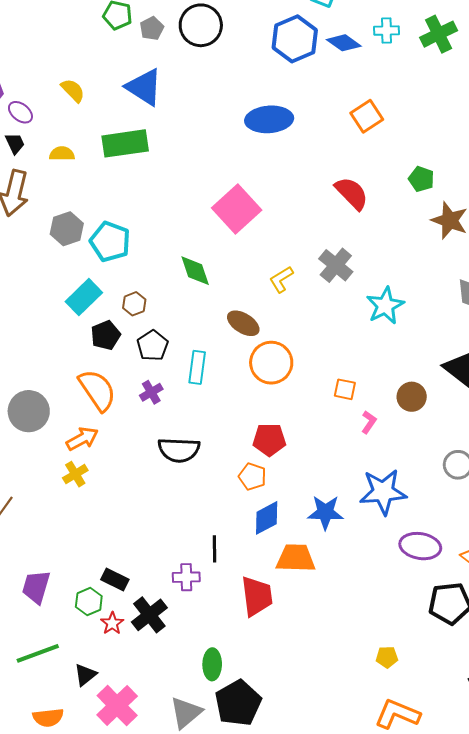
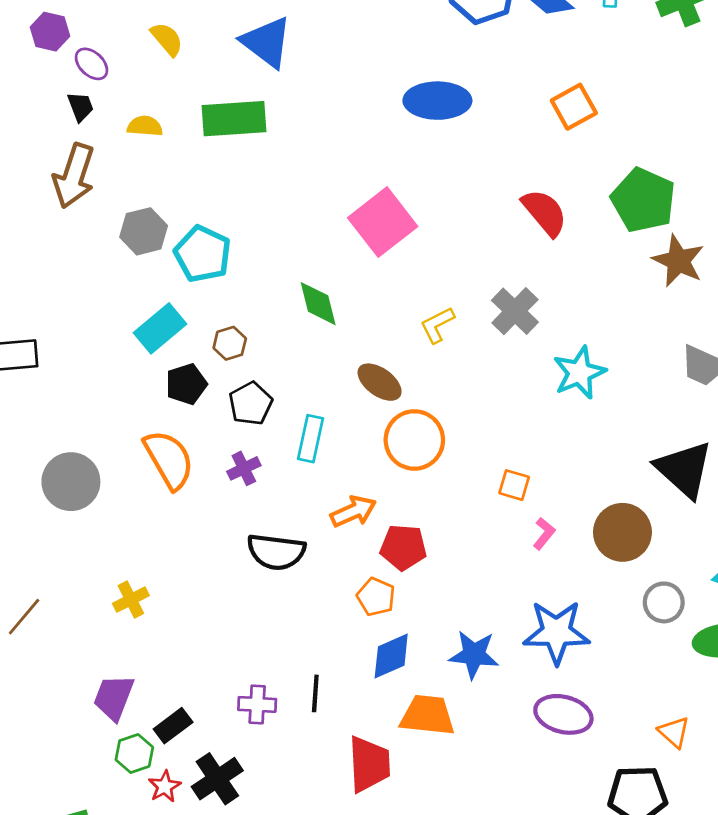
green pentagon: (421, 179) -> (643, 200), size x1.8
brown circle: (412, 397) -> (622, 532), moved, size x1.4
orange arrow: (82, 439) -> (353, 511), moved
yellow cross: (75, 474) -> (131, 600), moved
purple ellipse: (420, 546) -> (563, 714), moved
purple cross: (186, 577) -> (257, 704), moved
black rectangle: (115, 579) -> (173, 726), turned -68
purple trapezoid: (36, 587) -> (114, 697), moved

